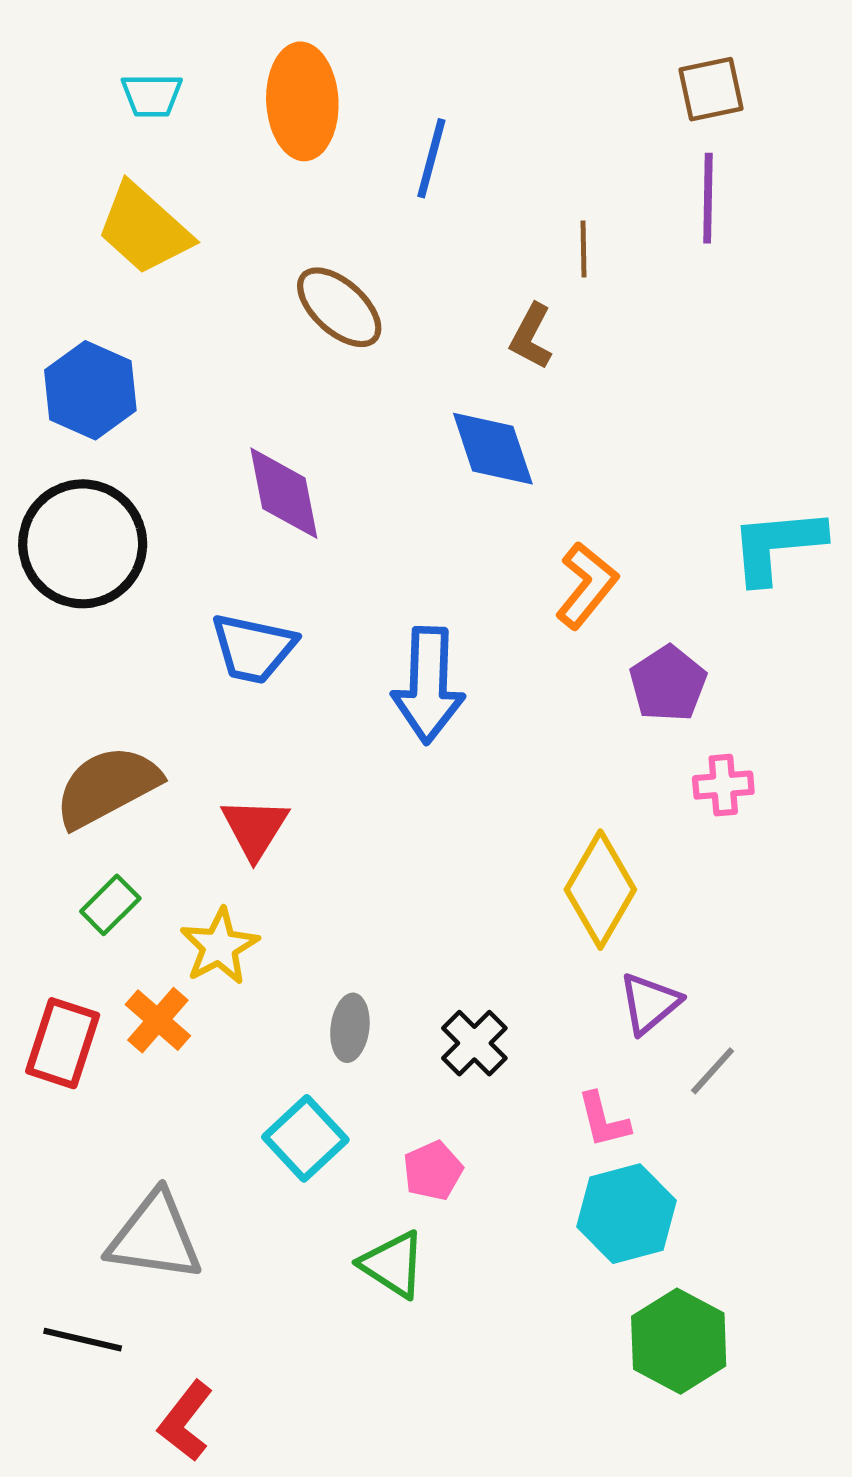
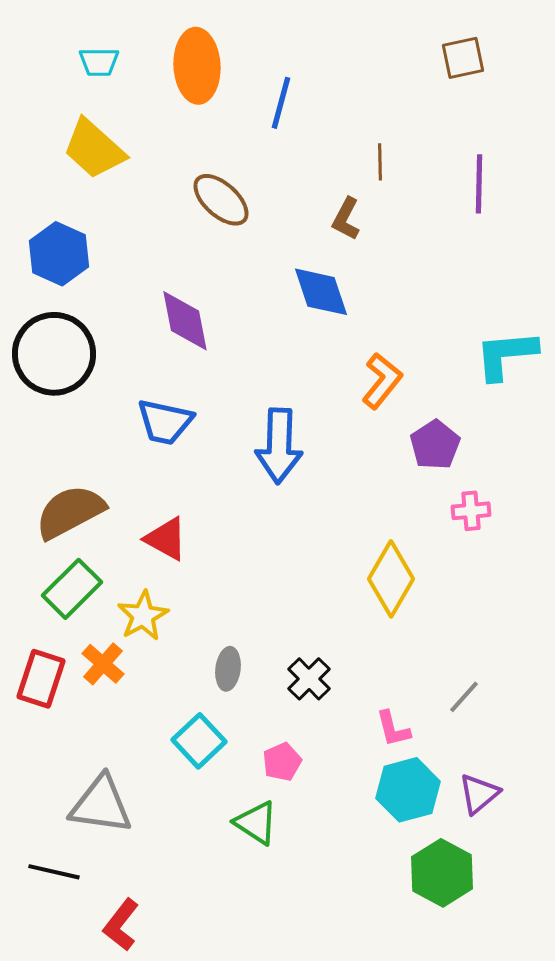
purple line: (708, 198) -> (479, 184), moved
red triangle: (255, 828) -> (166, 539), turned -33
green rectangle: (110, 905) -> (72, 589), size x1.5
purple triangle: (650, 1003) -> (479, 794), moved

